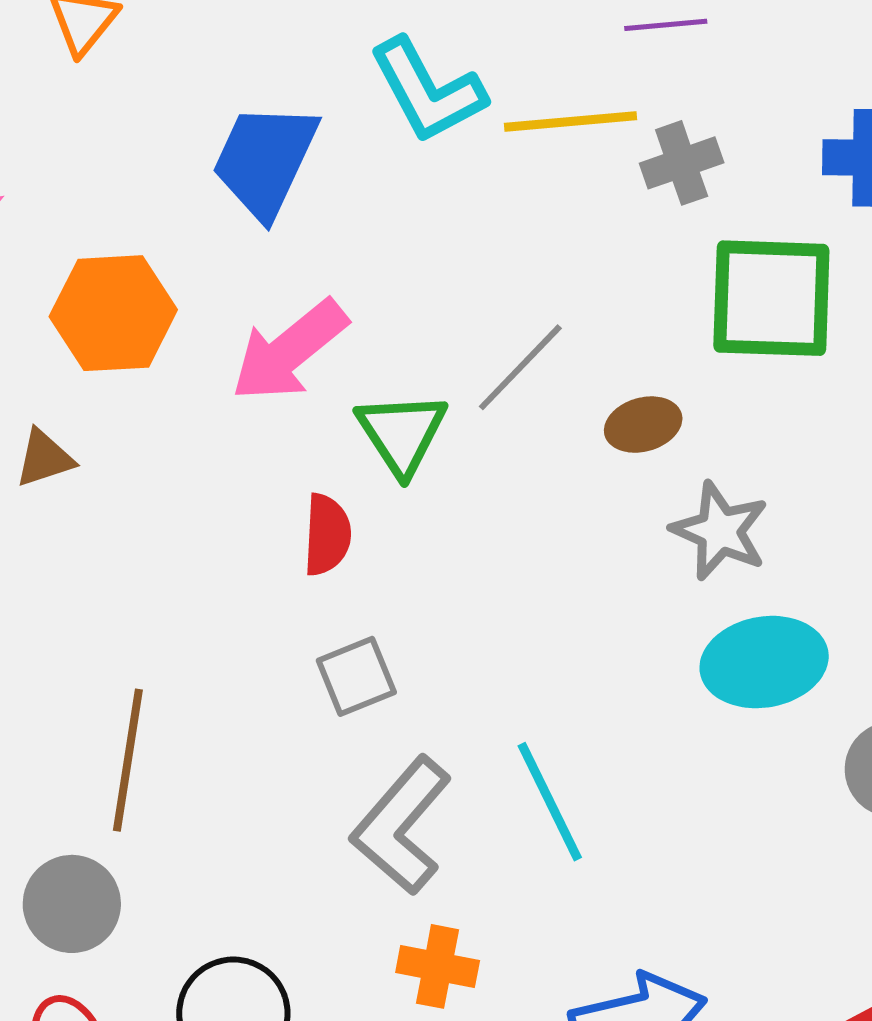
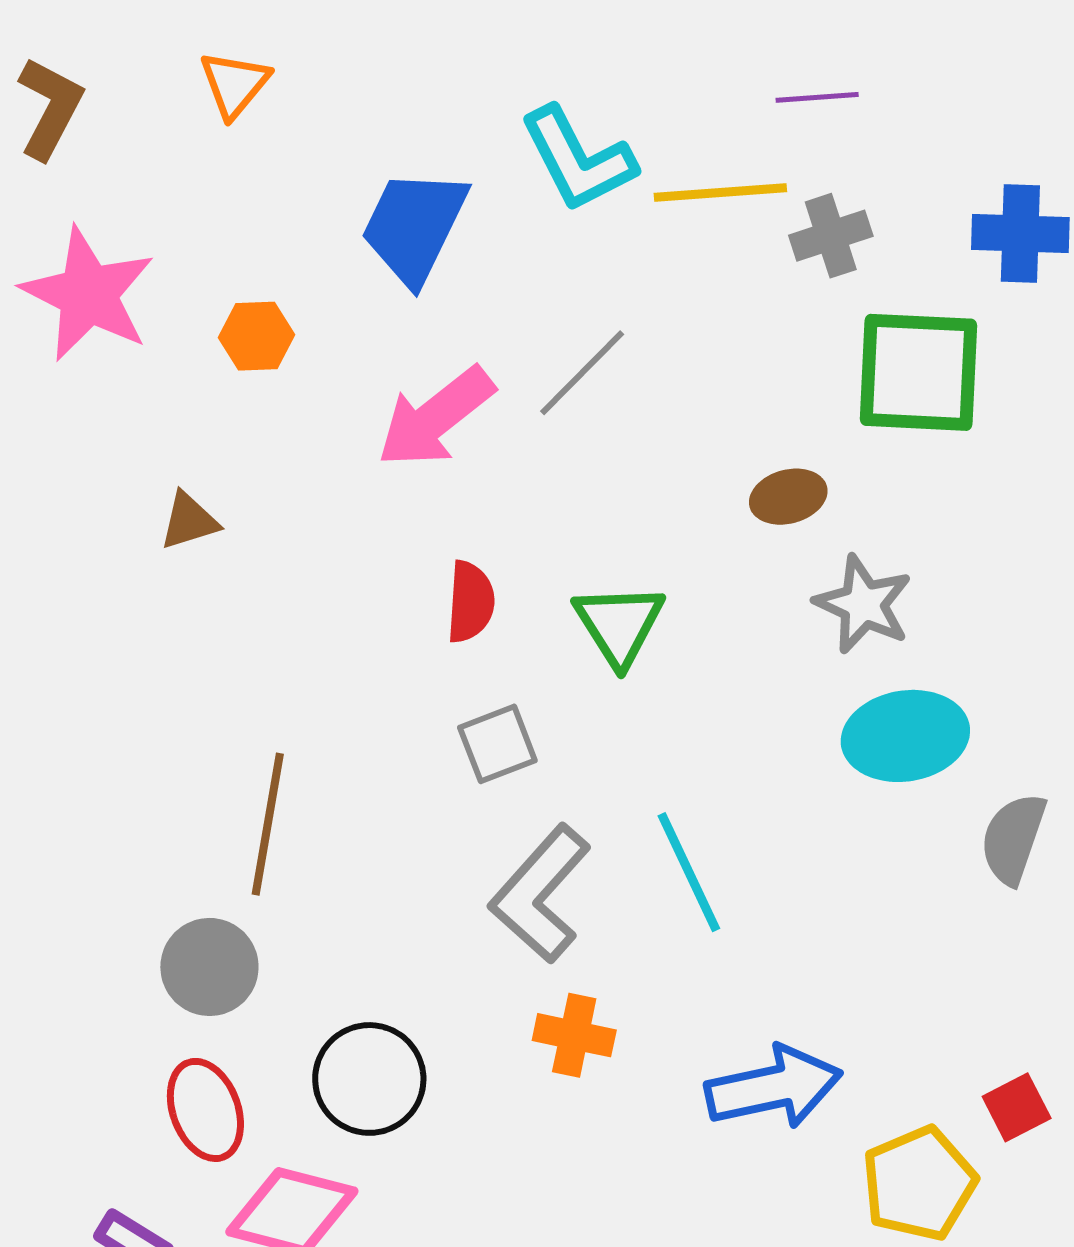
orange hexagon: (113, 313) -> (257, 336), moved, size x0.6
gray line: (520, 367) -> (582, 373), moved
green triangle: (402, 433) -> (619, 624), moved

